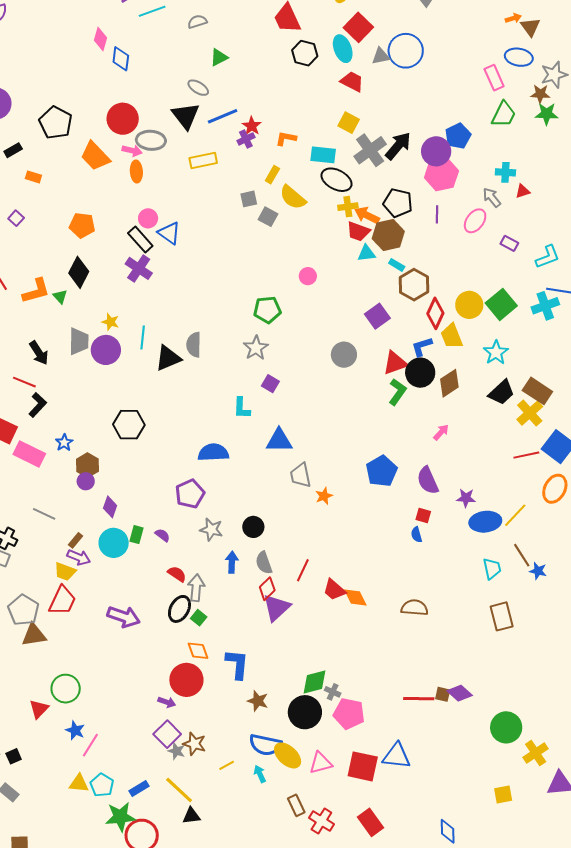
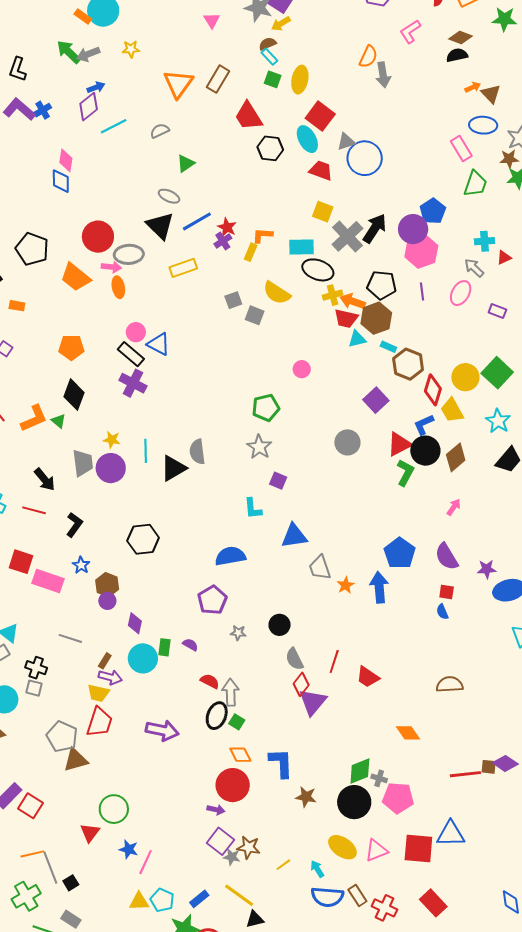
blue circle: (406, 51) -> (365, 158), moved
blue diamond: (121, 59) -> (61, 181), moved
yellow rectangle: (272, 175) -> (251, 252), moved
black L-shape: (38, 405) -> (74, 525), moved
gray star: (211, 530) -> (238, 633), size x0.7
blue arrow: (232, 562) -> (379, 587), moved, size x1.4
orange diamond: (355, 598) -> (408, 733), moved
blue semicircle: (265, 745) -> (327, 897), moved

